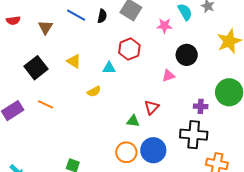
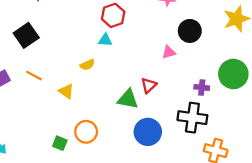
red hexagon: (129, 49) -> (113, 15), moved
yellow triangle: (74, 61) -> (66, 91), moved
green triangle: (133, 121) -> (128, 99), size x1.5
orange circle: (126, 152) -> (86, 132), moved

